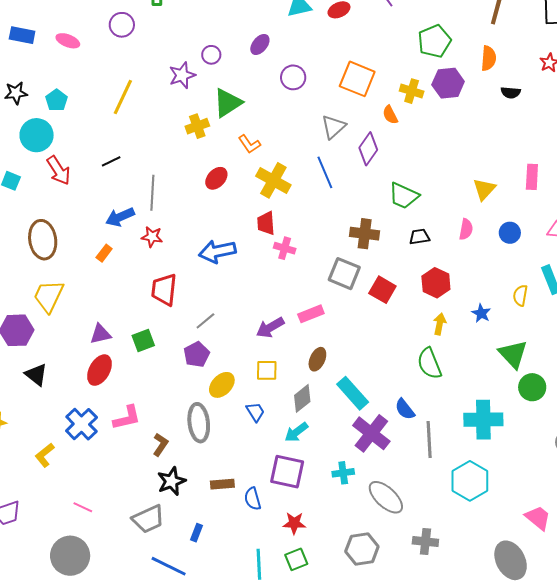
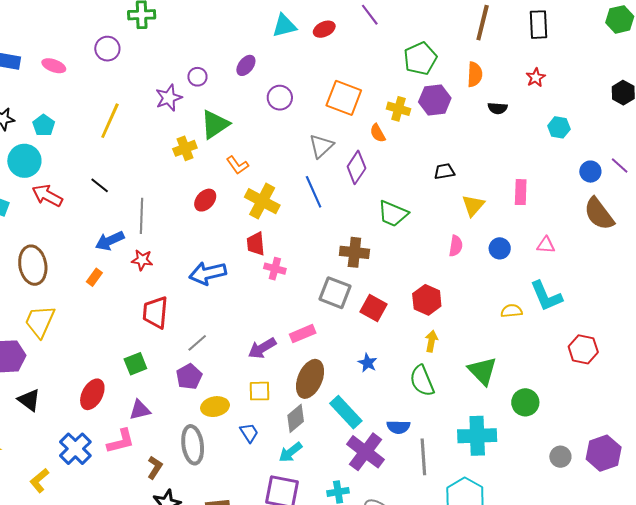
black line: (111, 161) -> (100, 185), turned 66
red arrow: (59, 170) -> (47, 196), turned 152
black trapezoid: (419, 237) -> (444, 171), moved
yellow semicircle: (520, 295) -> (512, 311), turned 75
blue star: (481, 313) -> (368, 363), moved
purple triangle: (101, 334) -> (140, 410), moved
green triangle: (513, 354) -> (482, 371), moved
brown ellipse: (317, 359) -> (310, 379), size x1.6
yellow ellipse: (222, 385) -> (215, 407), turned 36
blue semicircle: (405, 409) -> (398, 427), turned -50

